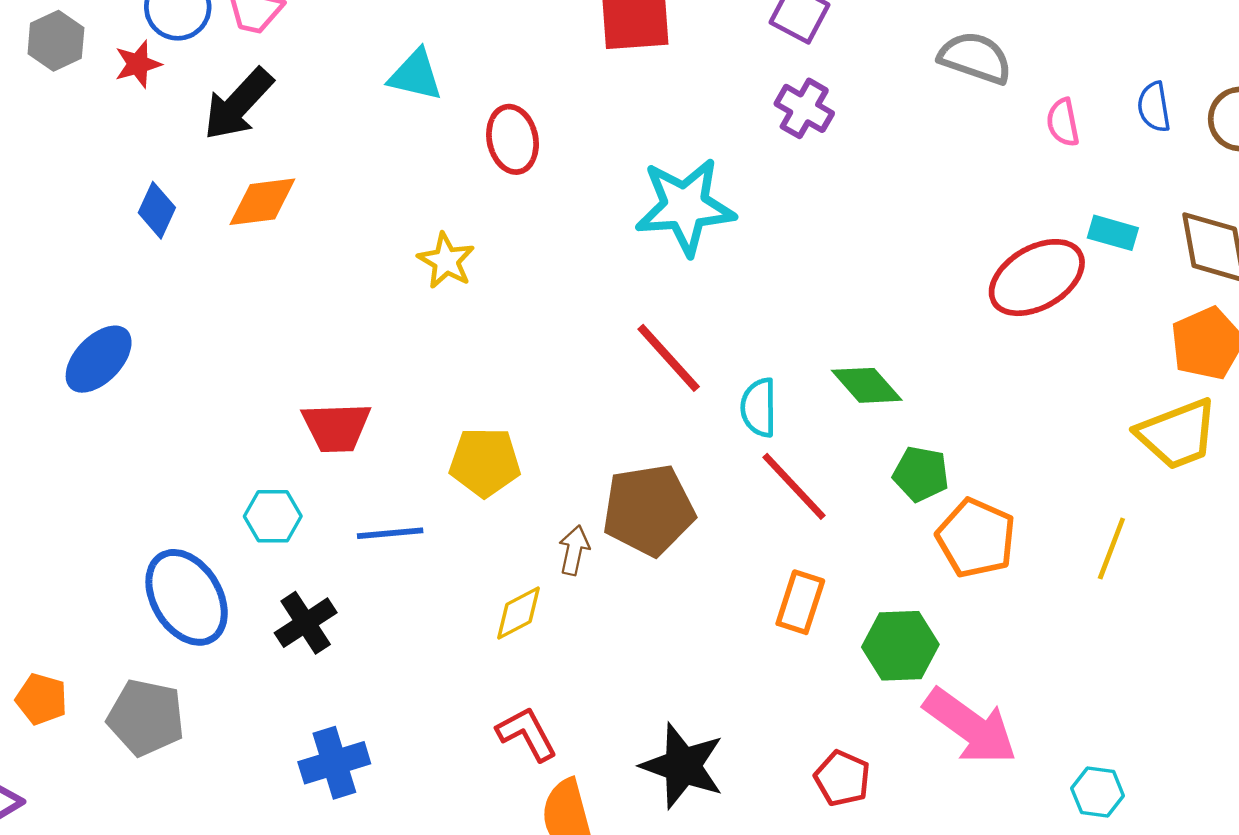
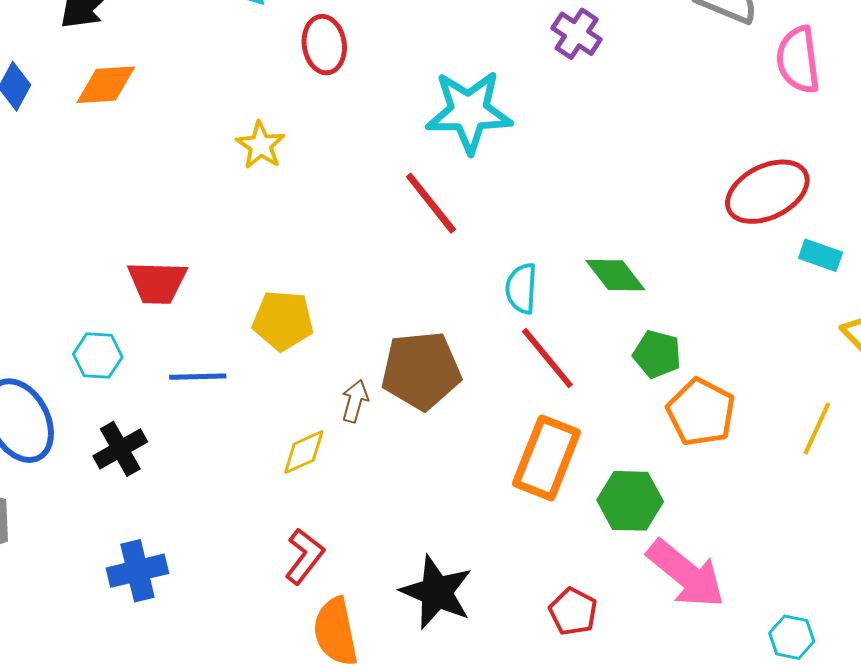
pink semicircle: (1063, 122) -> (798, 60), size x1.6
cyan rectangle: (1113, 233) -> (821, 255), moved
red line: (669, 358) -> (431, 203), moved
orange rectangle: (800, 602) -> (547, 458), size x1.5
red L-shape: (527, 734) -> (304, 556), turned 62

